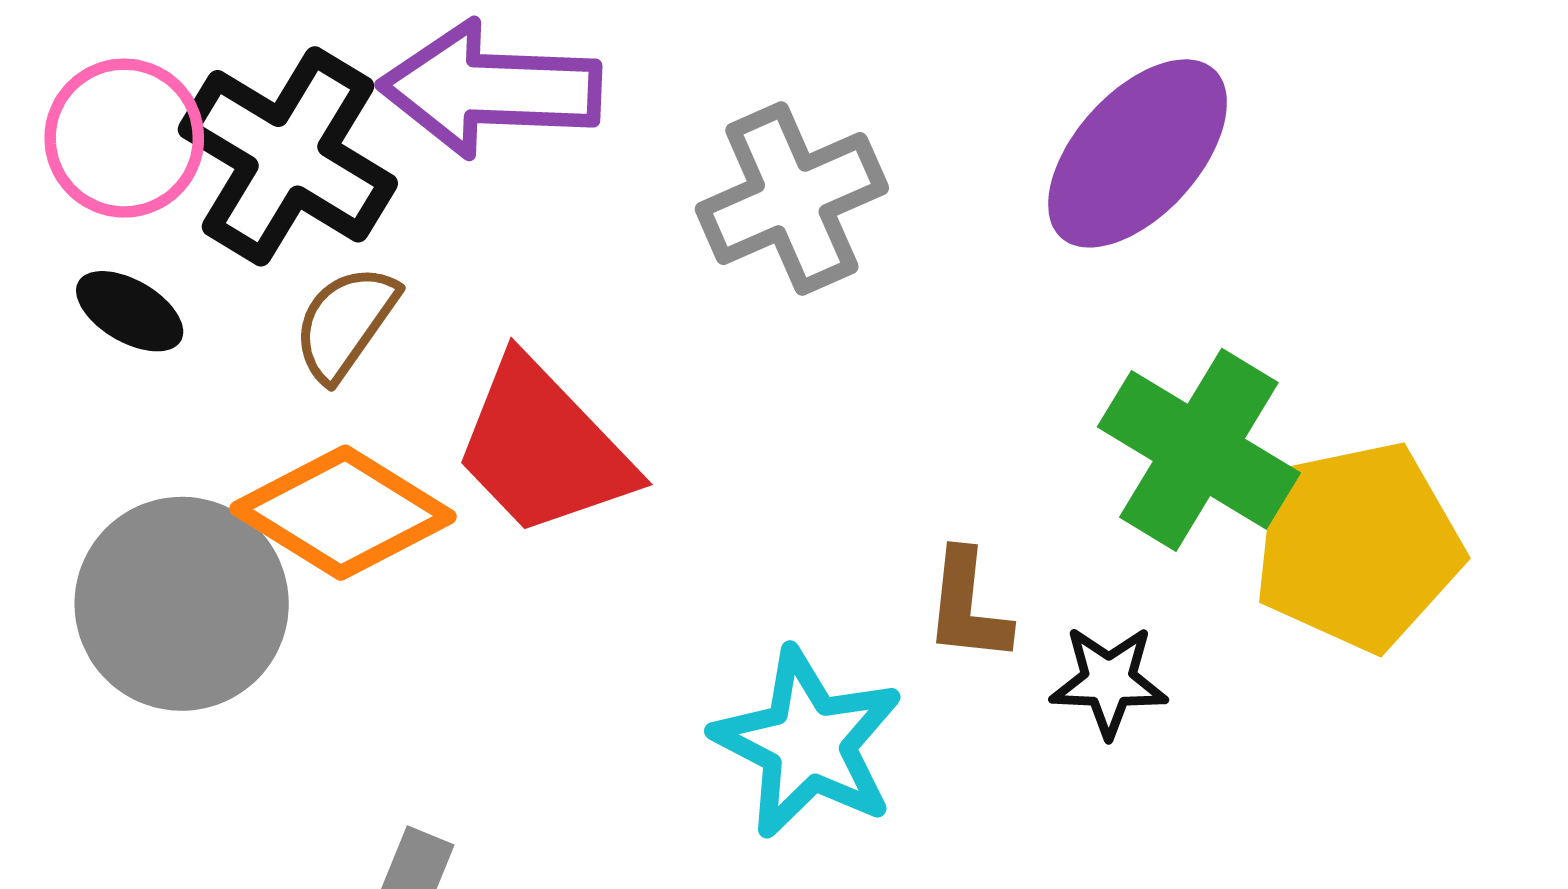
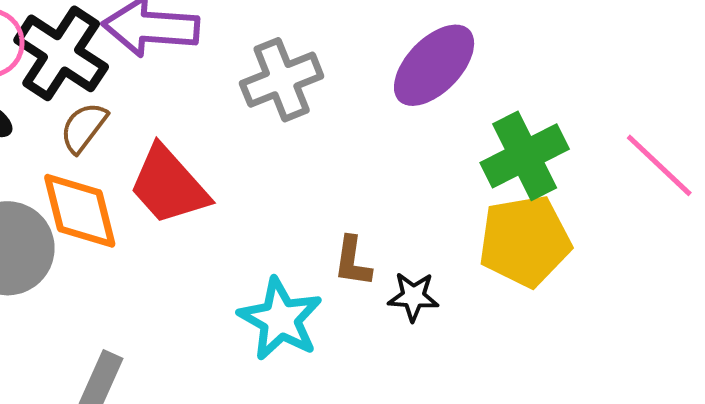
green cross: (1199, 450) -> (525, 156), moved, turned 30
orange diamond: (343, 513) -> (80, 211), turned 42

